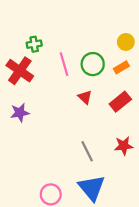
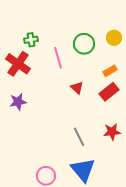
green circle: (93, 64) -> (84, 44), moved
orange rectangle: (121, 67) -> (110, 71), moved

